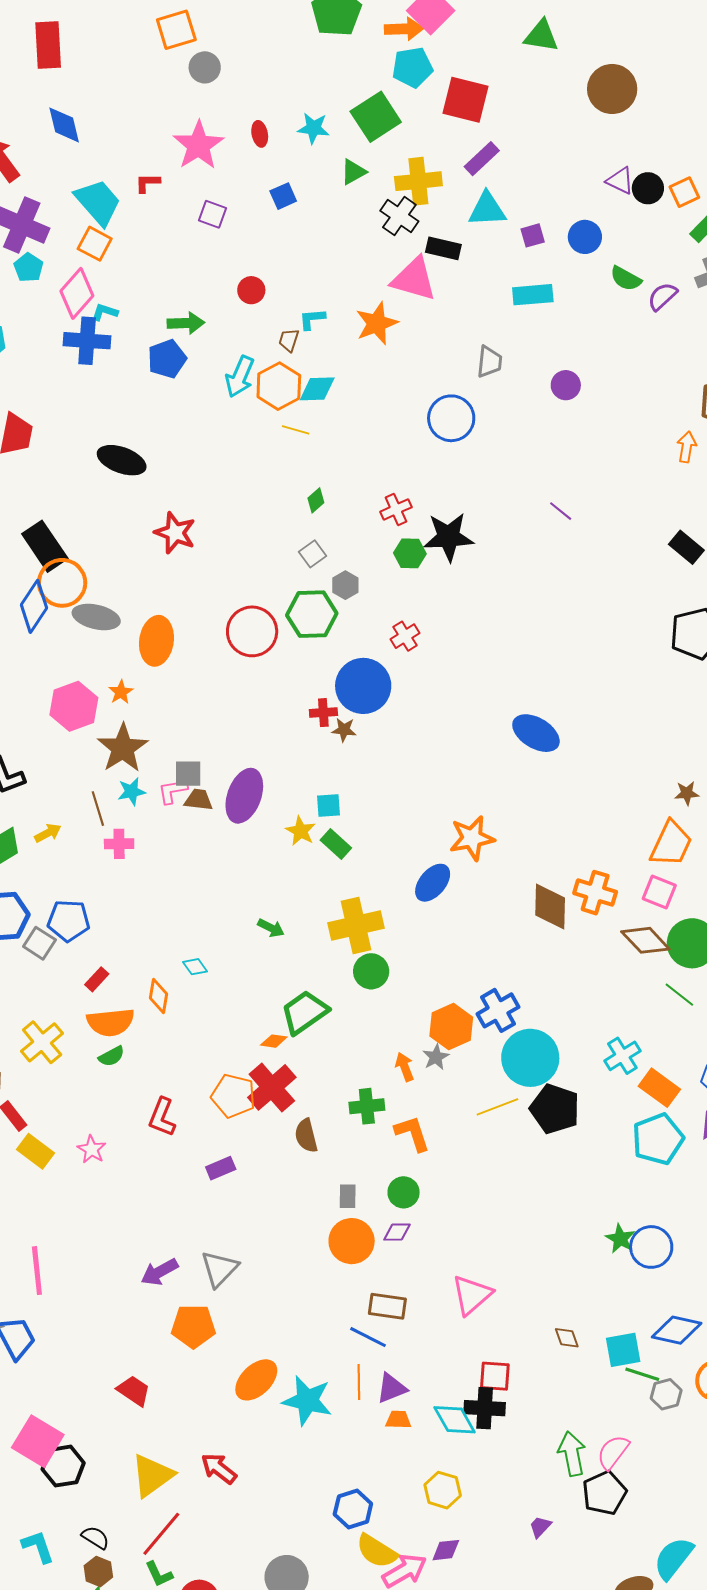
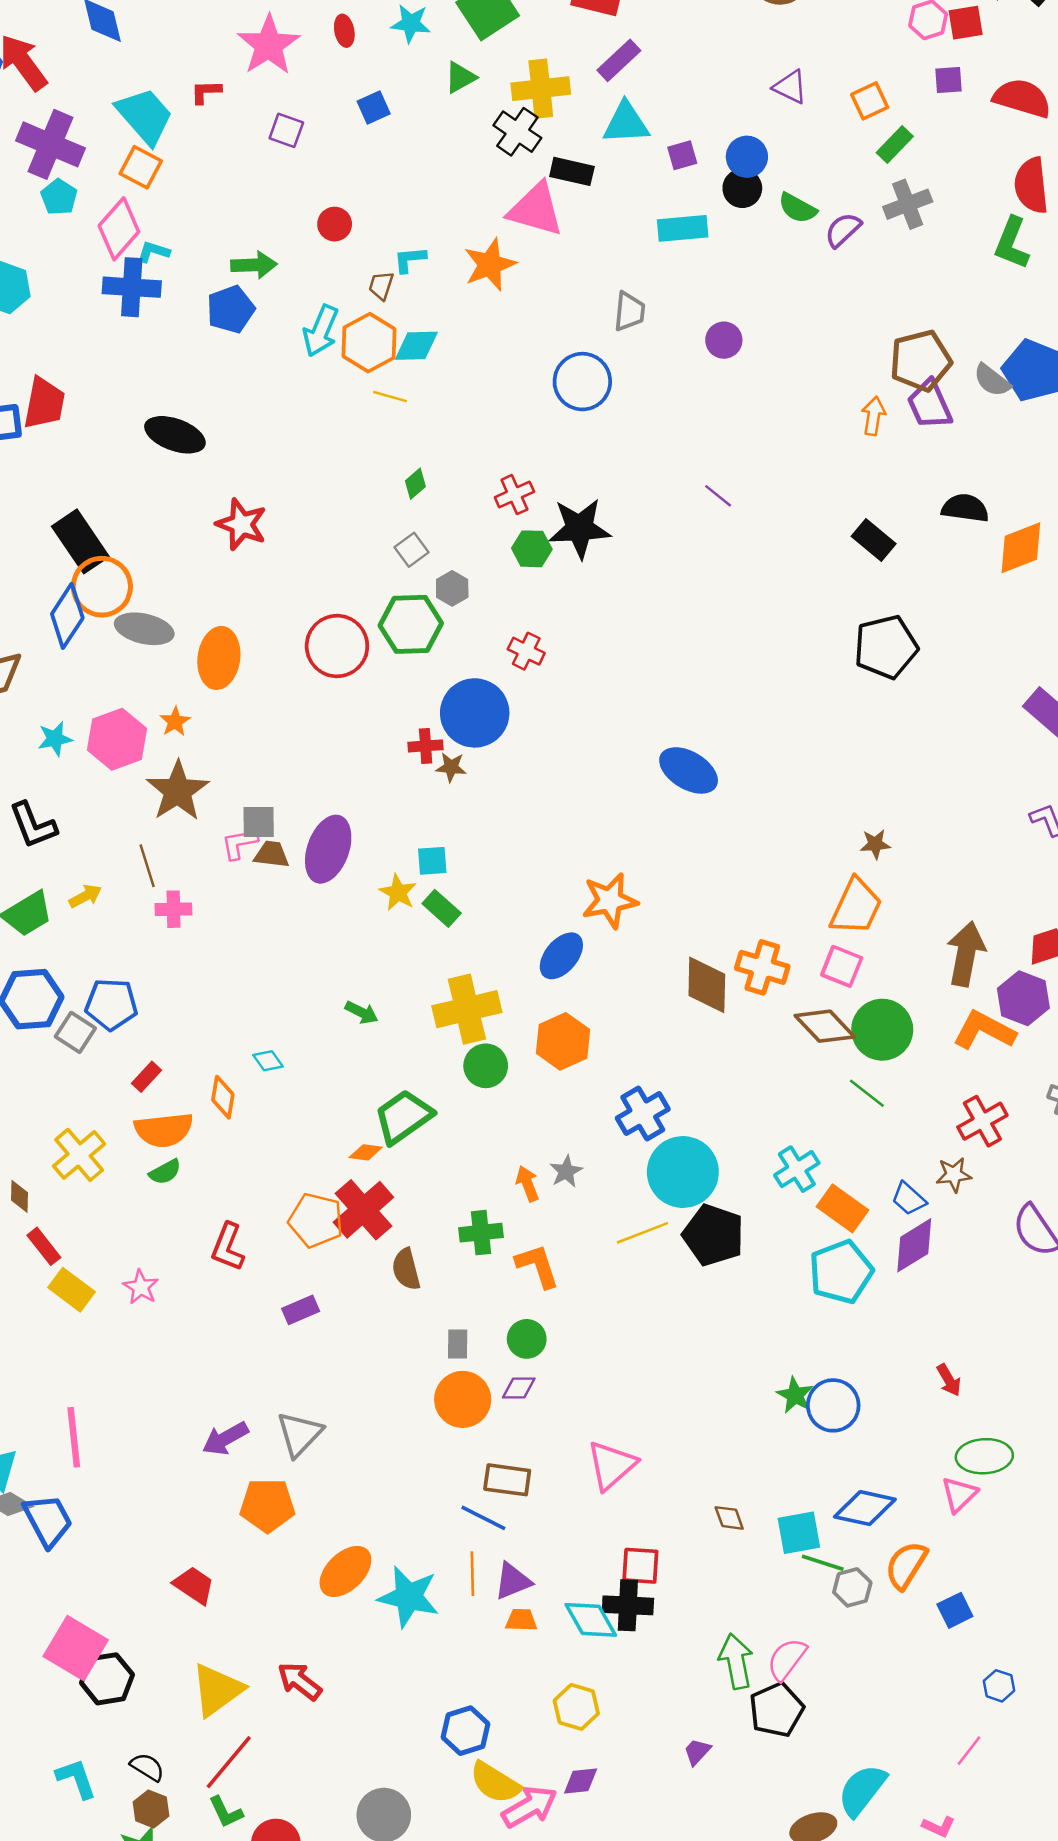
black circle: (648, 188) -> (742, 188), moved
red cross: (405, 636) -> (526, 651), turned -32
cyan star: (132, 792) -> (55, 739), moved
orange hexagon: (451, 1027) -> (563, 1041), moved

